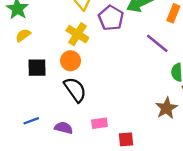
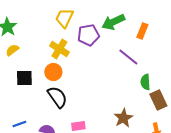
purple pentagon: (111, 18) -> (88, 35), turned 30
brown star: (166, 108) -> (123, 118), moved

